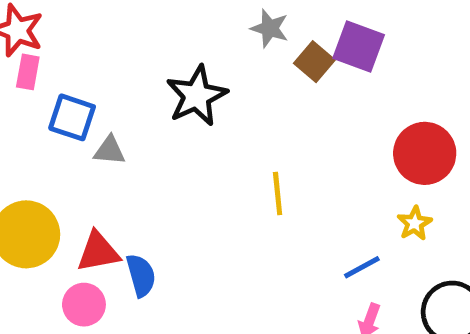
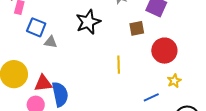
brown square: (314, 62) -> (137, 28), moved, turned 35
red circle: (425, 153) -> (164, 51), moved
blue semicircle: (141, 275) -> (60, 94), size x1.4

